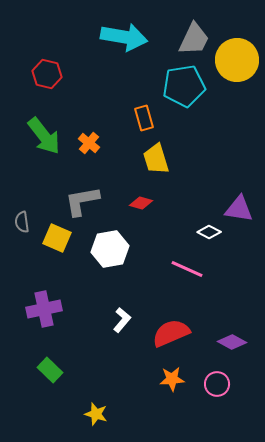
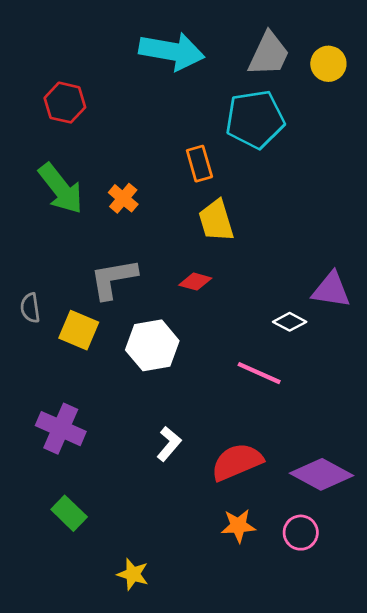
yellow circle: (237, 60) -> (328, 64), moved, size x0.6
purple cross: (44, 309) -> (61, 429), turned 36
purple diamond: (232, 342) -> (322, 474), size x1.5

